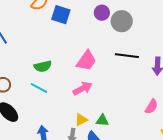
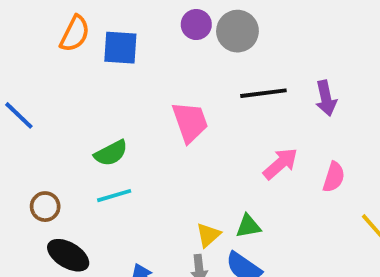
pink trapezoid: (86, 61) -> (190, 122), turned -40
cyan line: (39, 88) -> (114, 196), turned -30
pink arrow: (83, 88) -> (280, 164), moved

